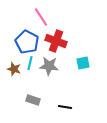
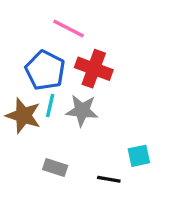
pink line: (41, 17) -> (69, 28), turned -30
cyan square: (83, 63) -> (139, 156), moved
brown star: (14, 69) -> (23, 116), size x1.5

